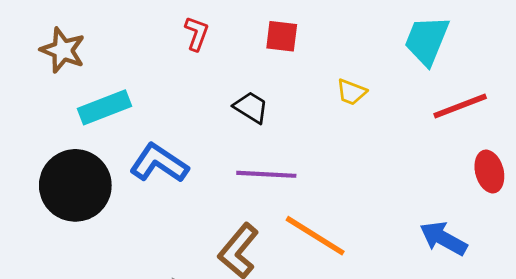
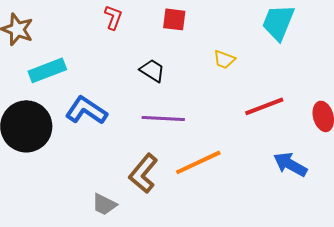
red line: (460, 106) -> (264, 106), moved
orange line: (315, 236) -> (198, 162), turned -57

